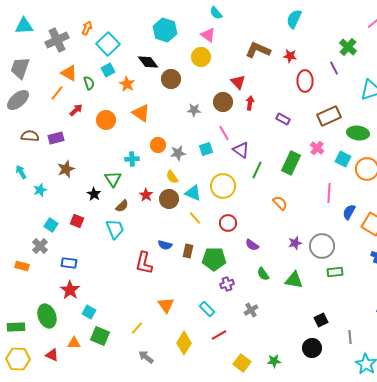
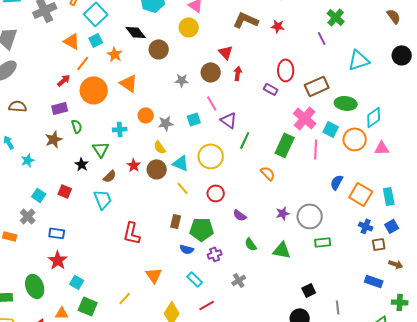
orange triangle: (69, 73) -> (72, 41), moved
red ellipse: (305, 81) -> (286, 70), moved
green semicircle: (89, 83) -> (77, 126), moved
orange line: (57, 93) -> (83, 63), moved
orange circle: (106, 120) -> (94, 90), size x1.4
purple rectangle: (56, 138) -> (60, 108), moved
pink cross: (317, 148) -> (305, 118), size x1.6
green rectangle: (291, 163) -> (285, 145), moved
pink line: (329, 193) -> (316, 149), moved
blue semicircle: (165, 245) -> (187, 249), moved

